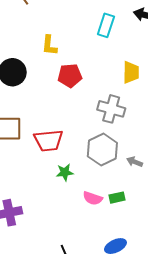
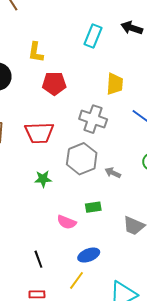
red trapezoid: (48, 140) -> (39, 133), moved
pink semicircle: (93, 198) -> (67, 222), moved

